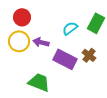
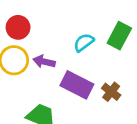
brown cross: (89, 55) -> (111, 92), moved

